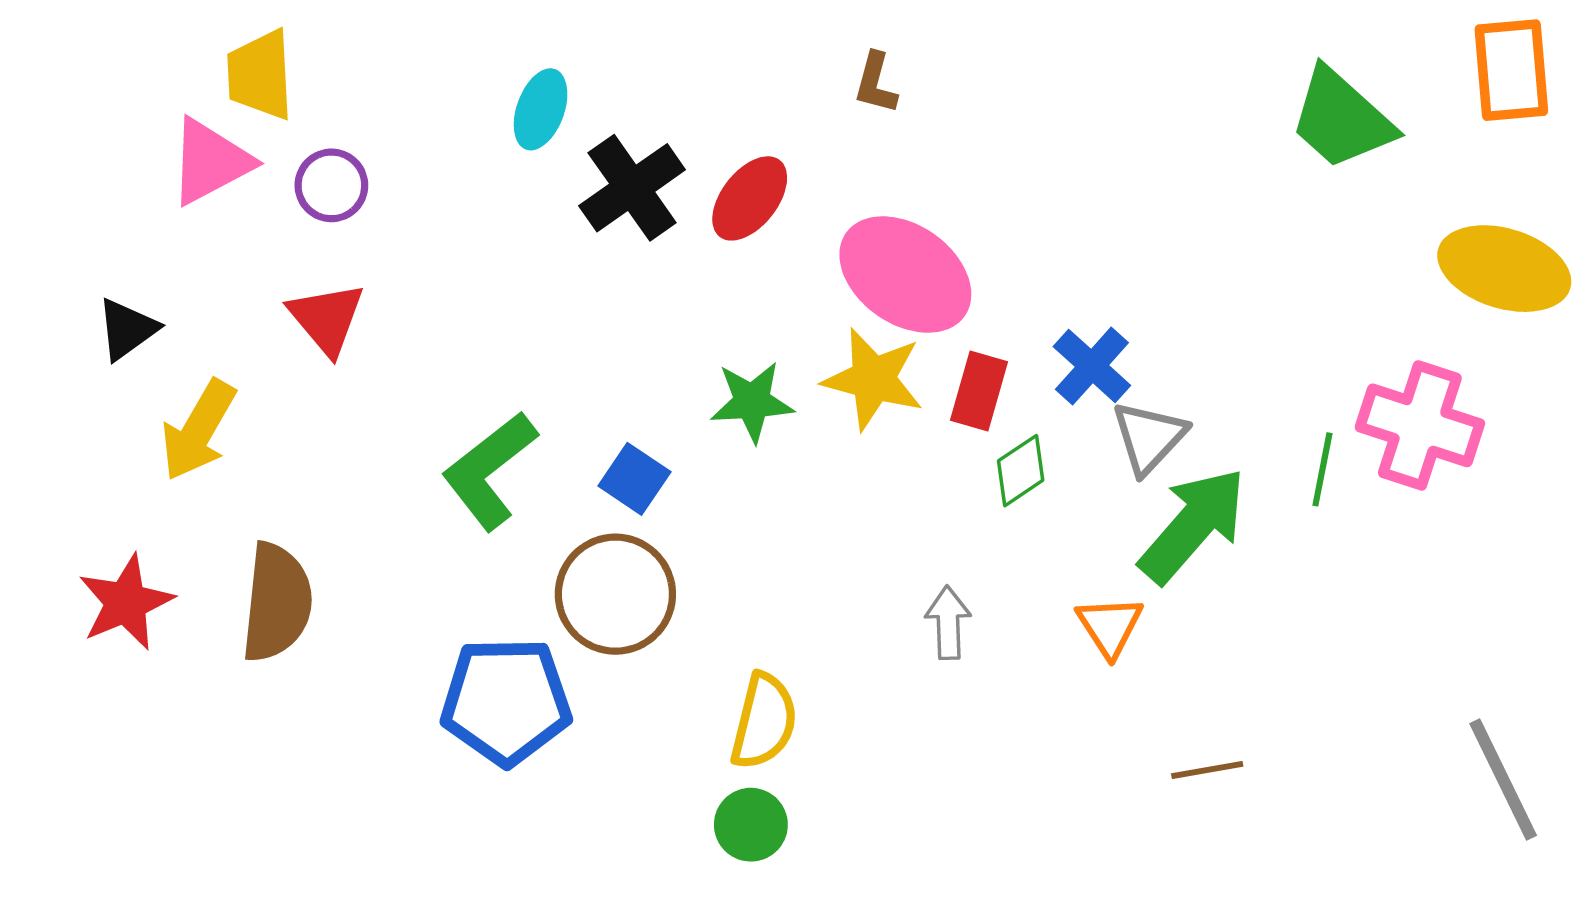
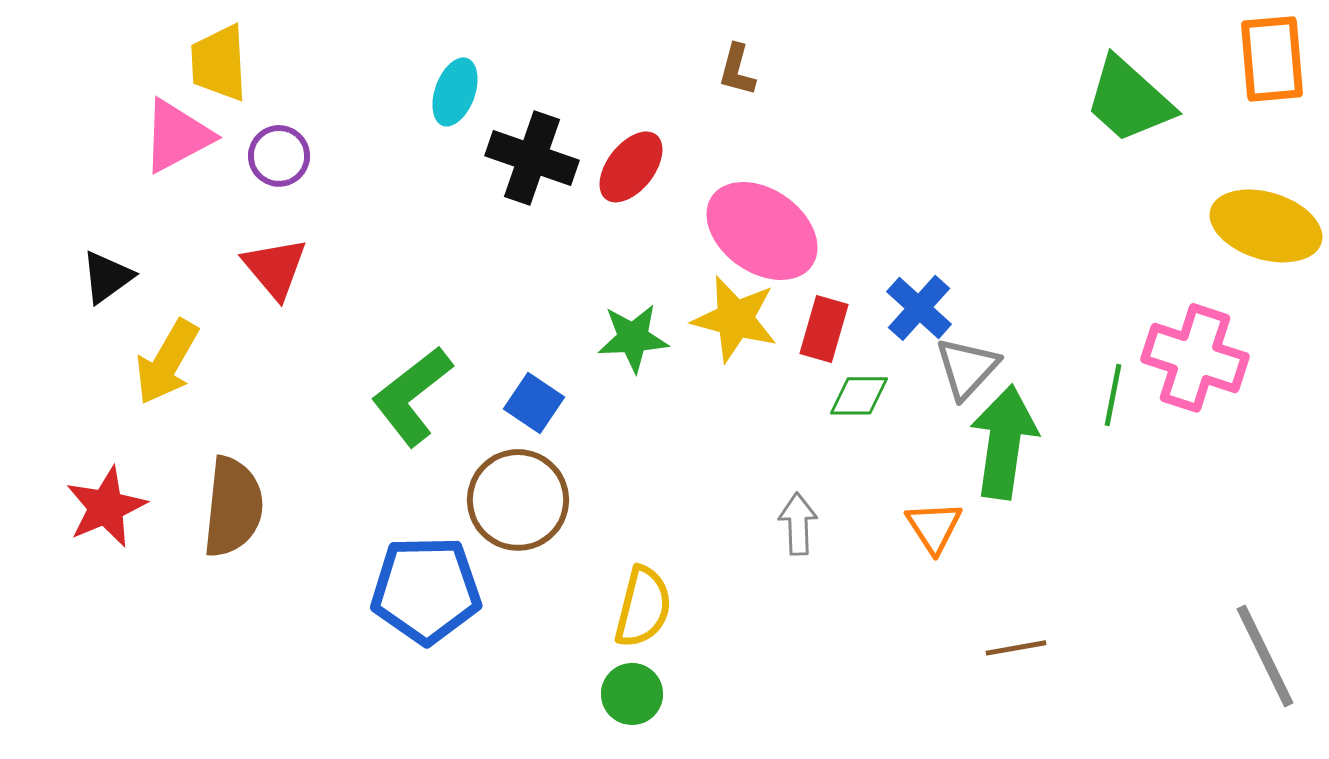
black cross: (632, 188) -> (532, 158), turned -36
green diamond: (1021, 471) -> (859, 396), turned 34
green arrow: (1193, 525) -> (1004, 442), turned -33

